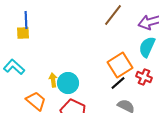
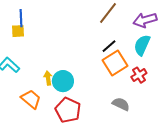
red cross: (144, 77) -> (139, 75), turned 35
black line: (118, 83) -> (109, 46), moved

